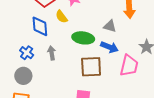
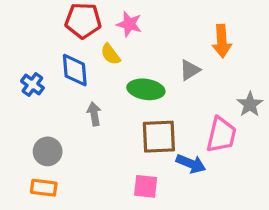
gray triangle: (110, 26) -> (190, 70), turned -48
blue arrow: (109, 47) -> (191, 164), moved
blue cross: (27, 53) -> (32, 84), moved

